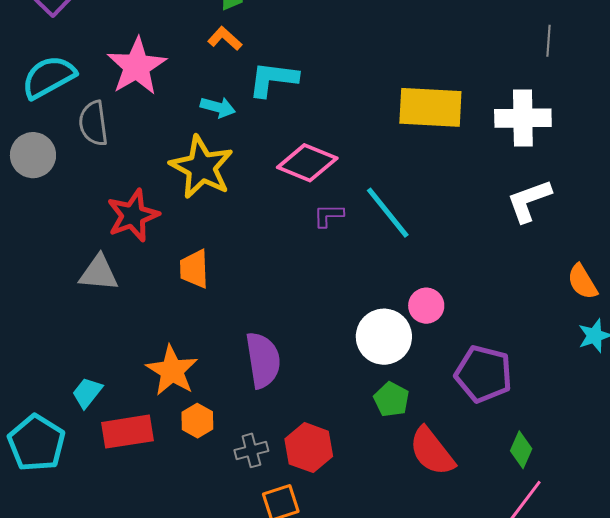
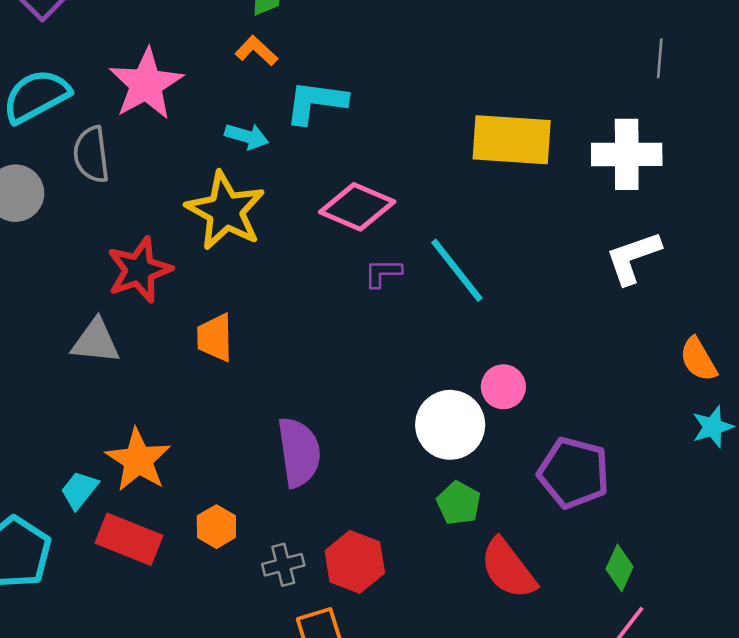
orange star: (172, 371) -> (138, 460), moved
red rectangle: (127, 432) -> (129, 539), turned 30

